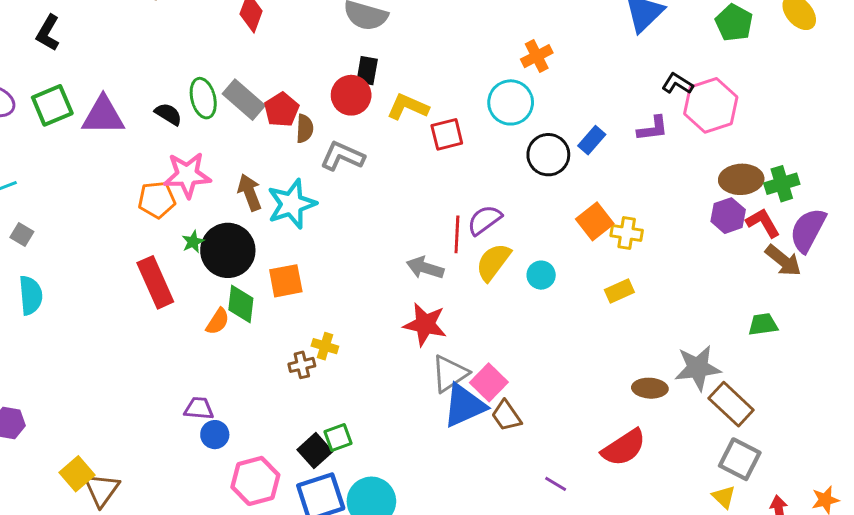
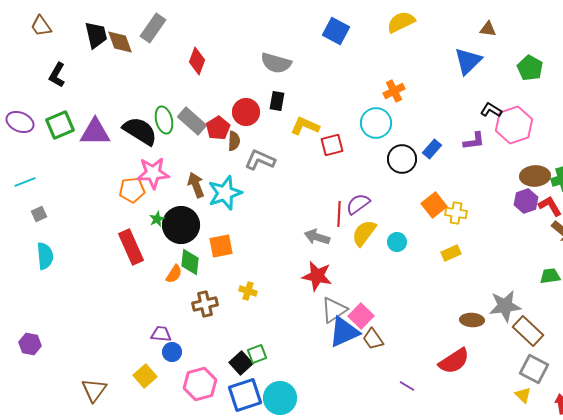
red circle: (351, 95) -> (246, 112), moved
black semicircle: (168, 114) -> (140, 131), size x1.8
gray square: (22, 234) -> (39, 214), turned 35
brown cross: (302, 365) -> (205, 304), moved, size x1.4
yellow square: (77, 474) -> (145, 376), moved

